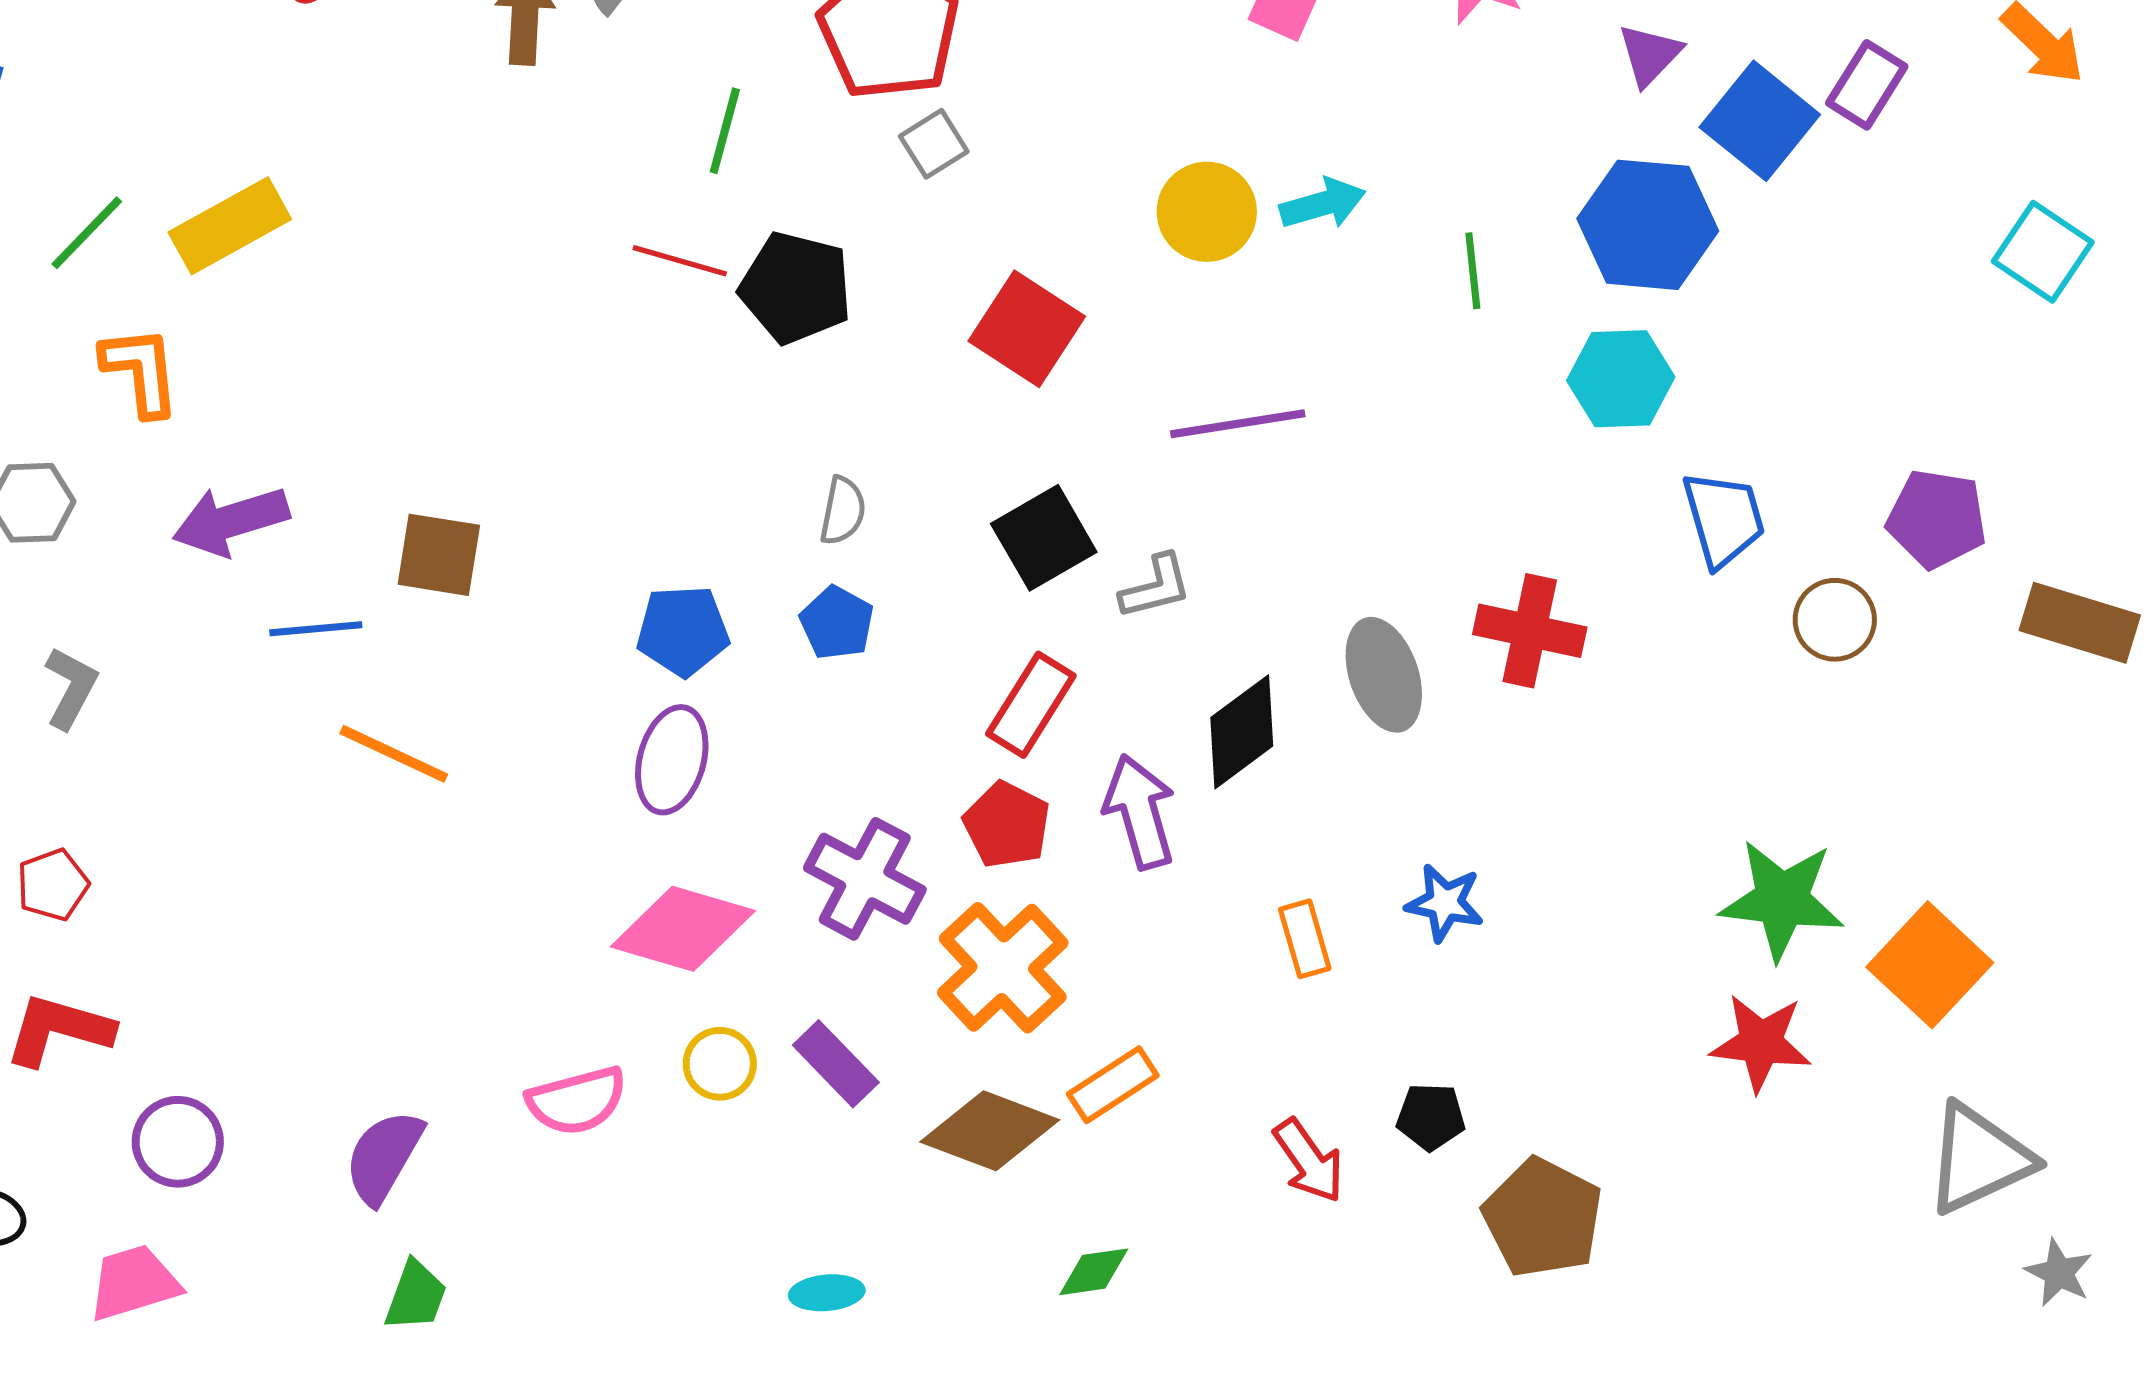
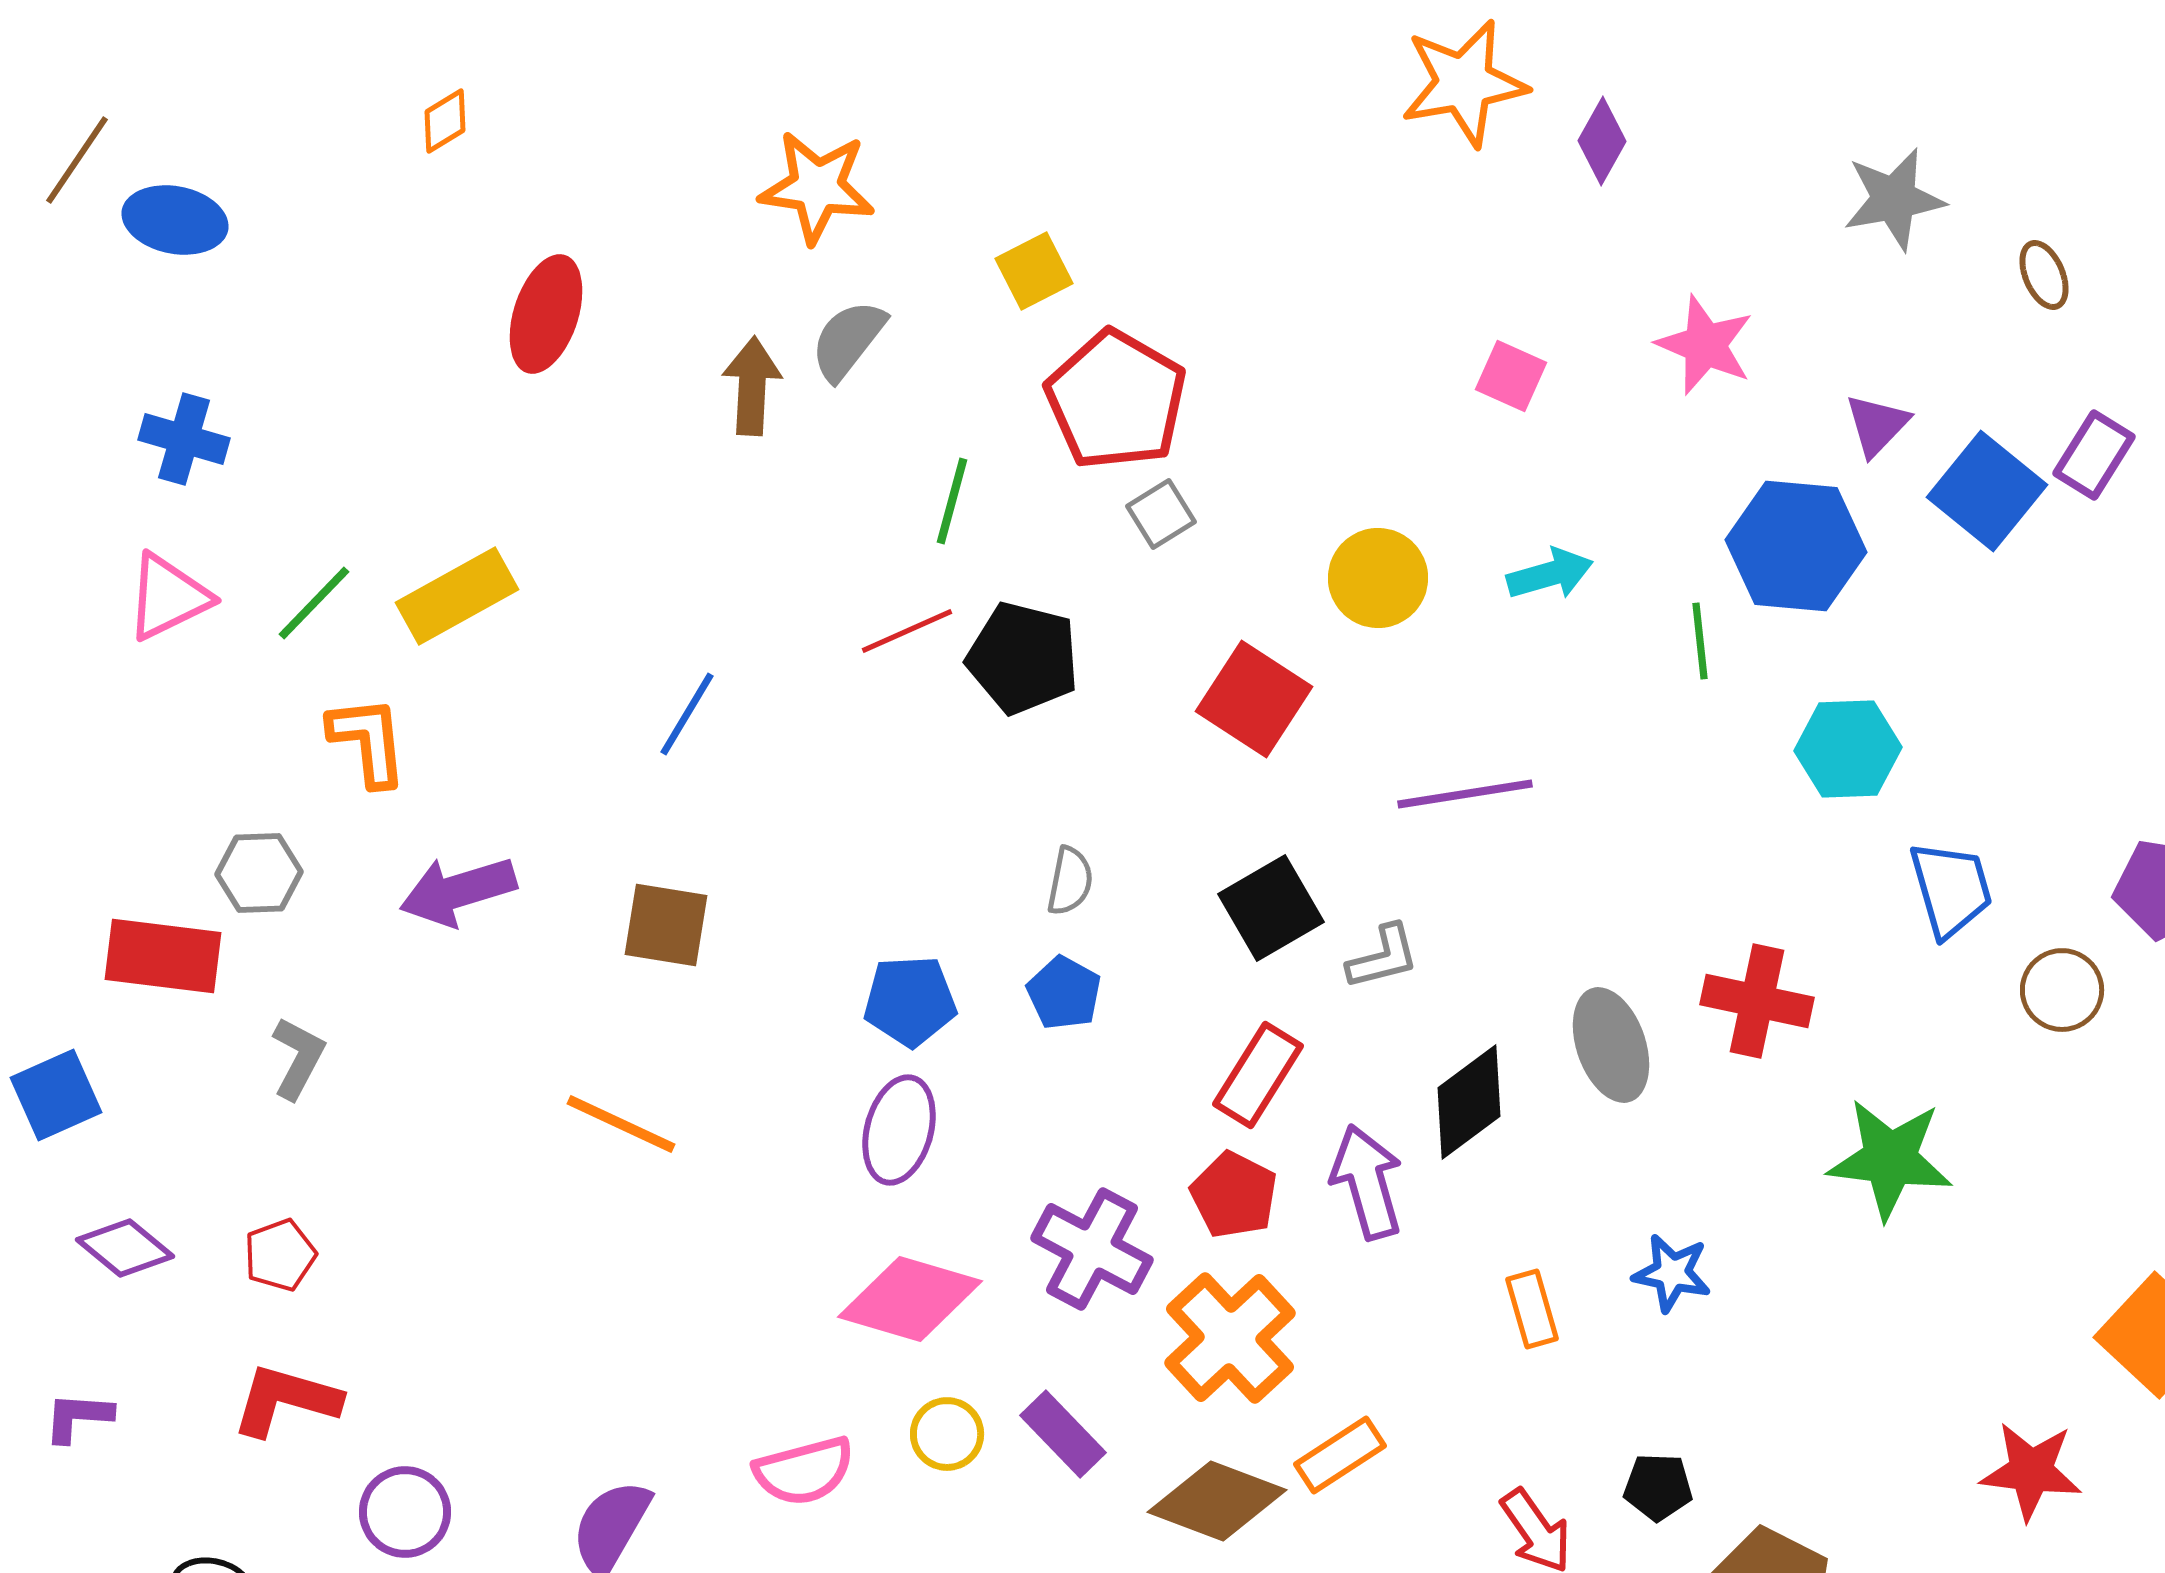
yellow circle: (1207, 212) -> (1378, 578), moved
blue hexagon: (1648, 225) -> (1796, 546), moved
red line: (680, 261) -> (907, 631), turned -40
blue line: (316, 629) -> (687, 714), moved, turned -54
green star: (1782, 900) -> (1890, 1159), moved
red star: (1761, 1043) -> (2031, 1471), moved

